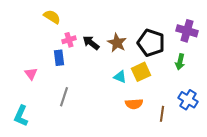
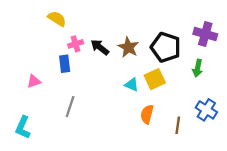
pink triangle: (31, 74) -> (34, 81), turned 48
orange semicircle: (134, 104) -> (147, 114), turned 108

